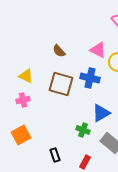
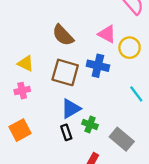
brown semicircle: (59, 51) -> (63, 35), size x1.5
blue triangle: (101, 113) -> (71, 109), moved
black rectangle: (55, 155) -> (66, 132), moved

